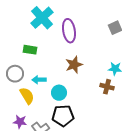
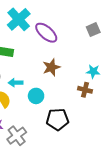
purple ellipse: (69, 31) -> (46, 33), turned -40
black pentagon: (63, 116) -> (57, 119), moved

